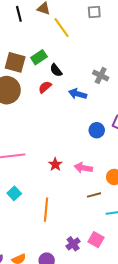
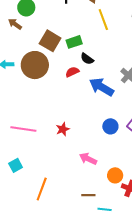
black semicircle: (56, 70) -> (87, 59), turned -32
blue arrow: (78, 94) -> (102, 87), size x1.4
red star: (55, 164) -> (63, 129), moved
brown line: (94, 195) -> (88, 195), moved

